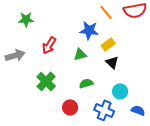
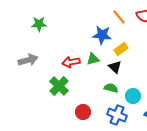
red arrow: (49, 45) -> (71, 62), moved, turned 48
black triangle: (112, 62) -> (115, 67), moved
green semicircle: (86, 83) -> (111, 88), moved, turned 32

